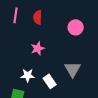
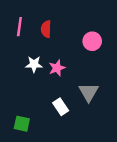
pink star: (38, 48) -> (57, 68), moved
white star: (28, 75) -> (34, 64), moved

